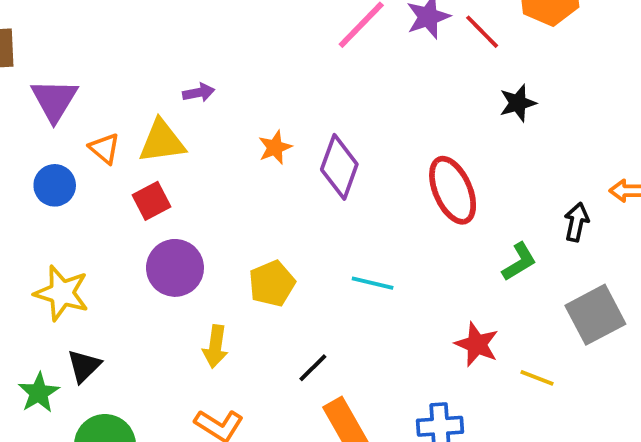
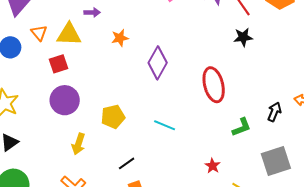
black star: (518, 103) -> (243, 37), moved
orange star: (275, 147) -> (120, 38), moved
red star: (477, 344) -> (213, 166), size x0.7

